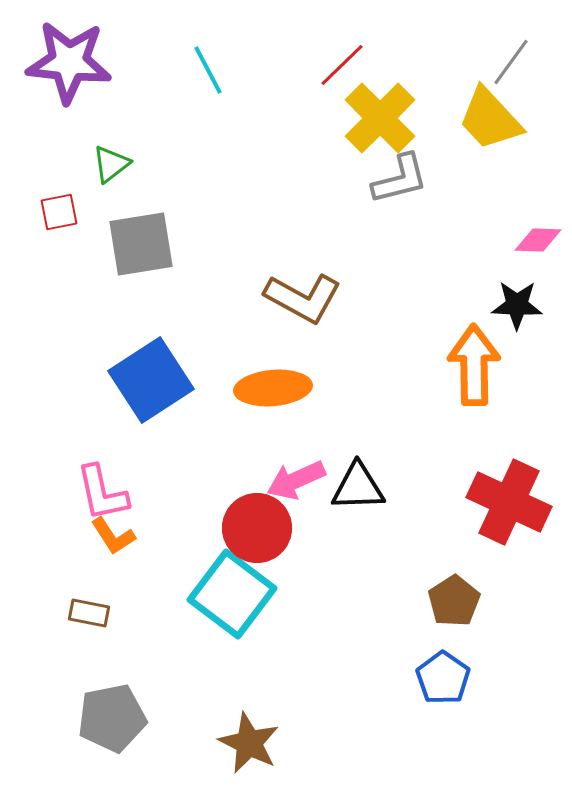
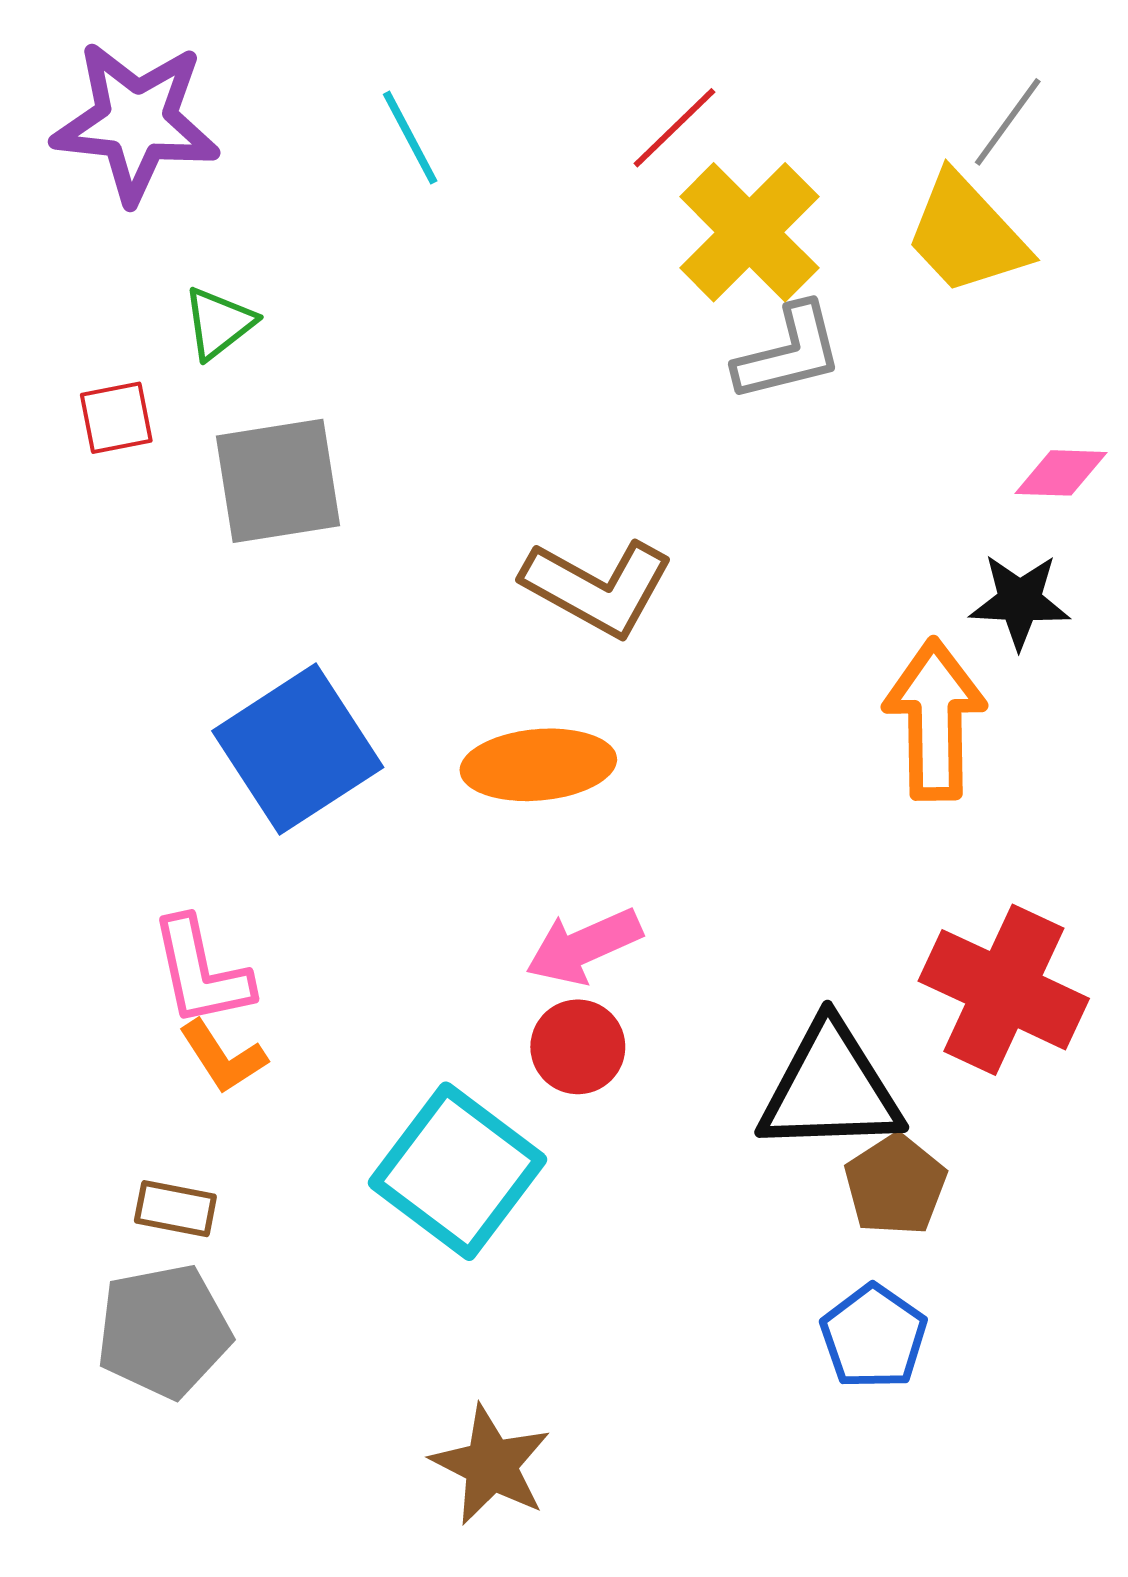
black triangle: (358, 487) -> (830, 1088), moved, size x1.4
red circle: (257, 528) -> (578, 1047), moved, size x0.7
gray pentagon: (112, 718) -> (164, 1331), moved

